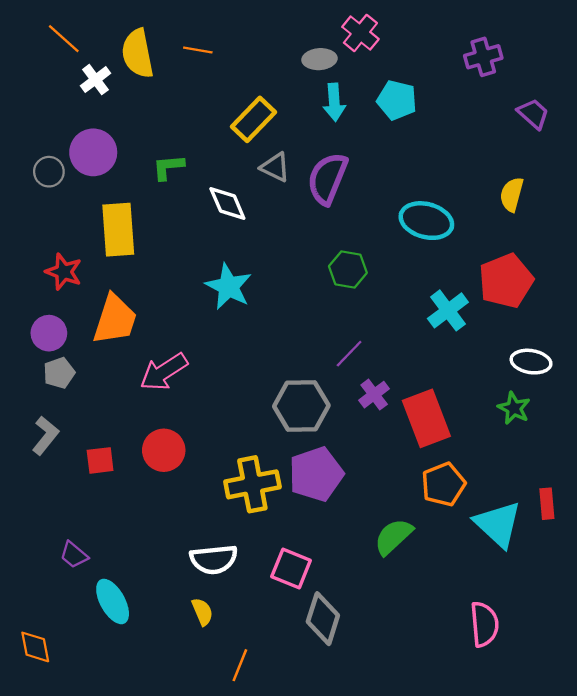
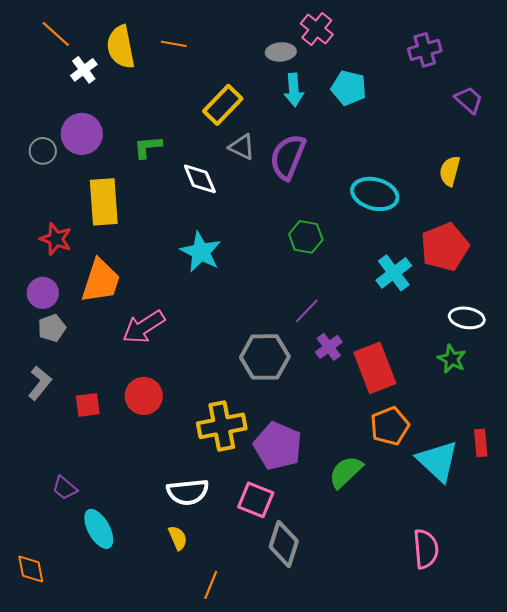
purple pentagon: (316, 474) -> (278, 446), moved, turned -30

